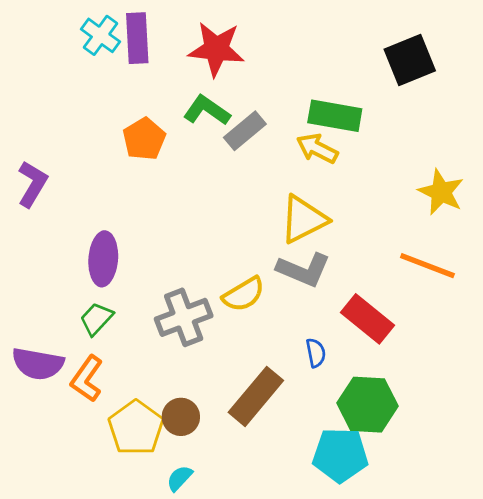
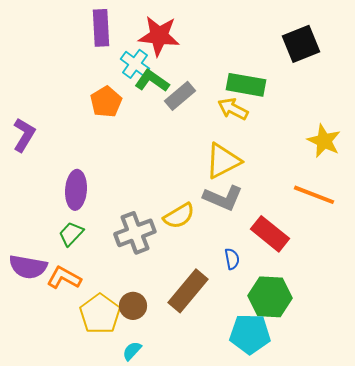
cyan cross: (101, 35) -> (135, 64), moved
orange L-shape: (87, 379) -> (64, 278), turned 84

